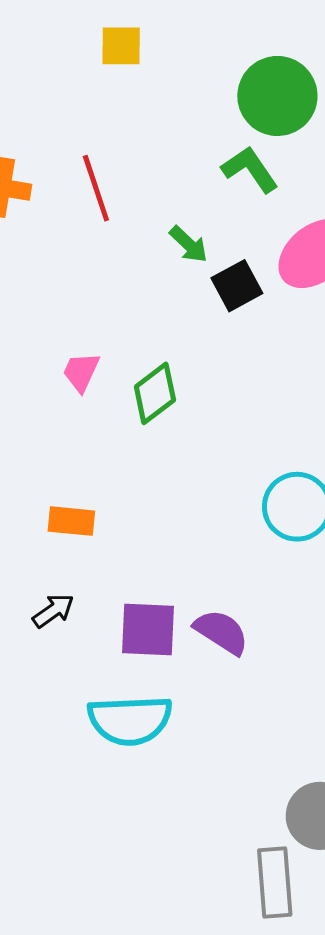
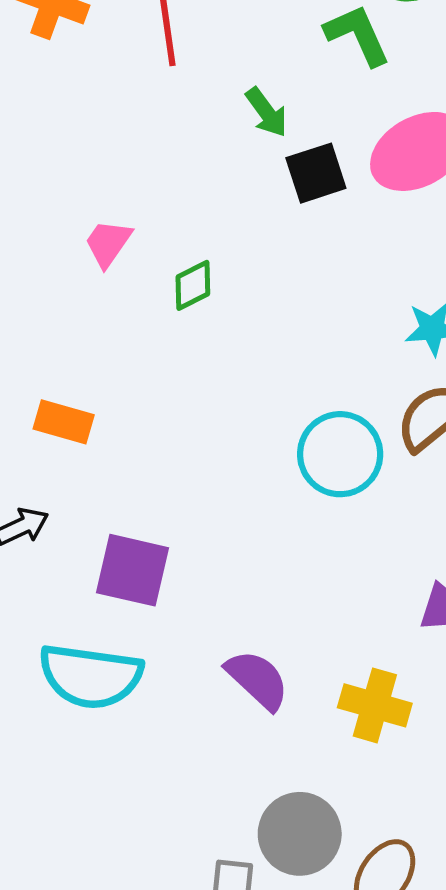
green diamond: (155, 393) -> (193, 285), size x0.7
purple semicircle: (221, 632) -> (257, 680), moved

